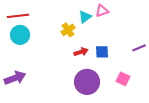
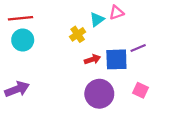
purple line: (139, 48) -> (138, 48), moved
blue square: (102, 52) -> (116, 59), size x1.5

